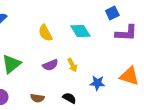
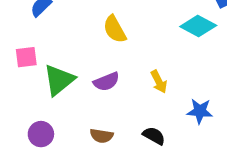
cyan diamond: (80, 31) -> (198, 26), moved, turned -30
purple semicircle: (50, 65) -> (106, 82), moved

